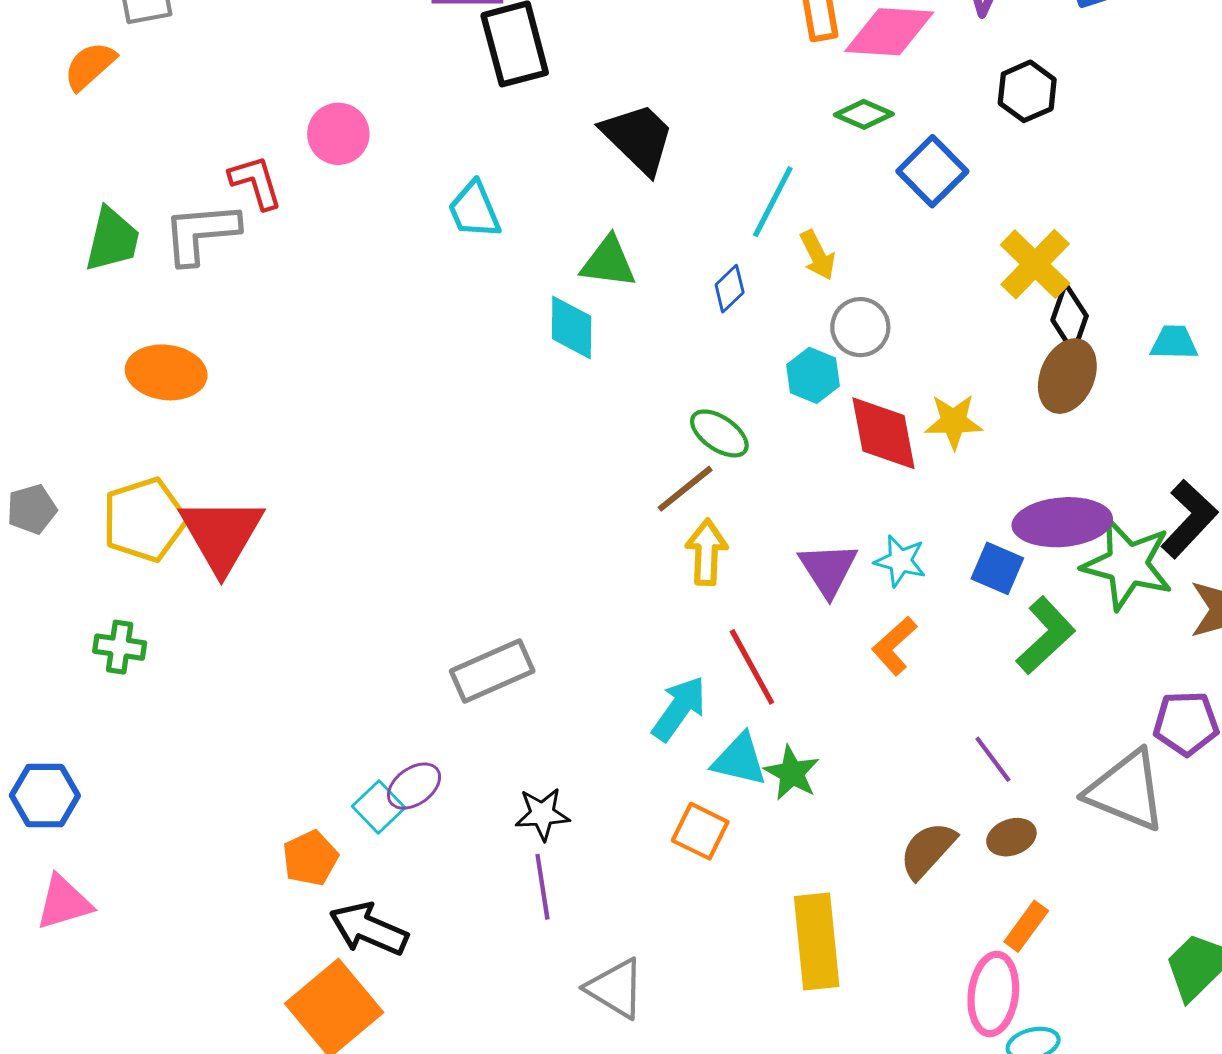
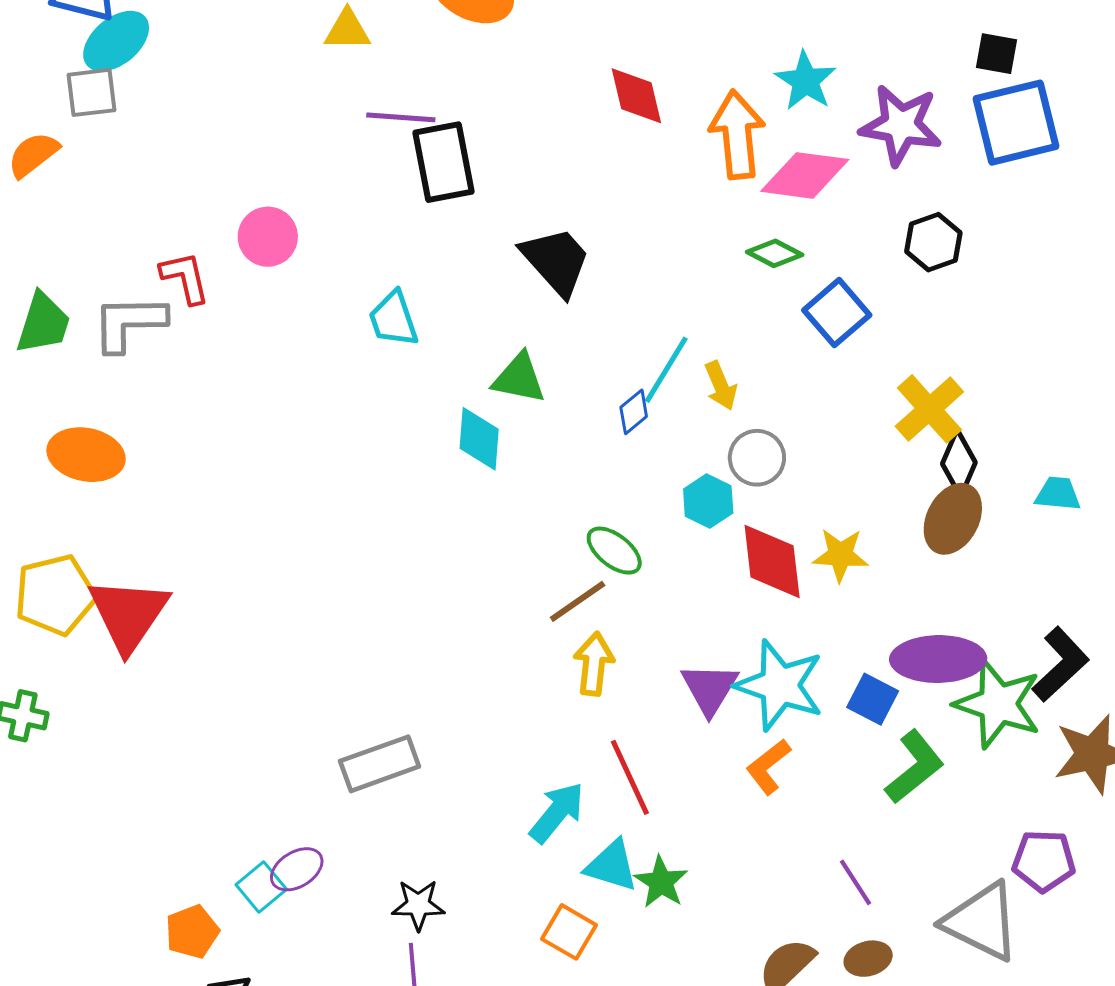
cyan line: (773, 202) -> (666, 370), moved
cyan star: (900, 561) -> (780, 685), size x1.8

